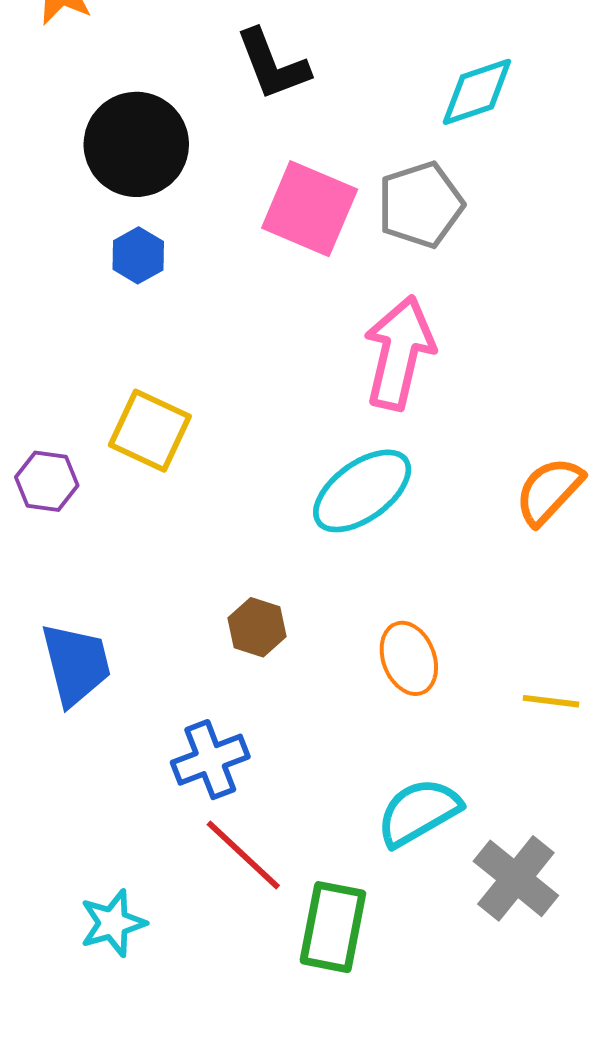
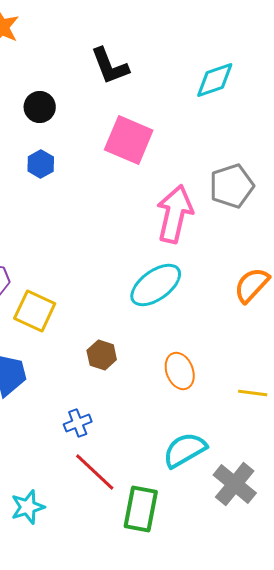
black circle: (136, 144) -> (40, 107), size x0.6
gray pentagon: (421, 205) -> (232, 186), moved
yellow square: (150, 431) -> (35, 311), moved
blue cross: (210, 760) -> (78, 423), size x0.7

